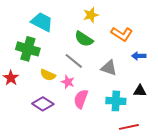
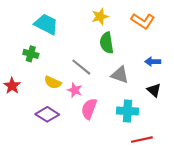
orange L-shape: (122, 34) -> (143, 21), moved
green semicircle: (84, 39) -> (107, 43), moved, turned 48
green cross: (28, 49) -> (31, 54), size x0.6
black triangle: (140, 91) -> (154, 90), moved, turned 40

